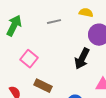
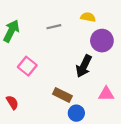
brown rectangle: (43, 86) -> (62, 95), moved

